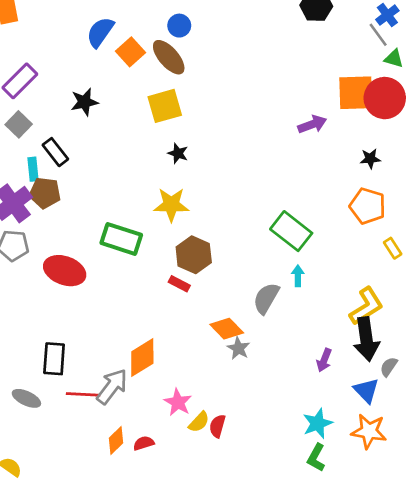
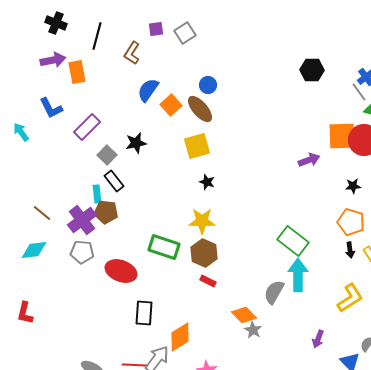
gray square: (19, 124) -> (107, 155), moved
brown hexagon: (194, 255) -> (204, 253), moved
cyan arrow: (298, 276) -> (298, 275), size x2.0
black arrow: (366, 339) -> (350, 250), moved, size x0.5
black rectangle: (54, 359) -> (144, 313), moved

